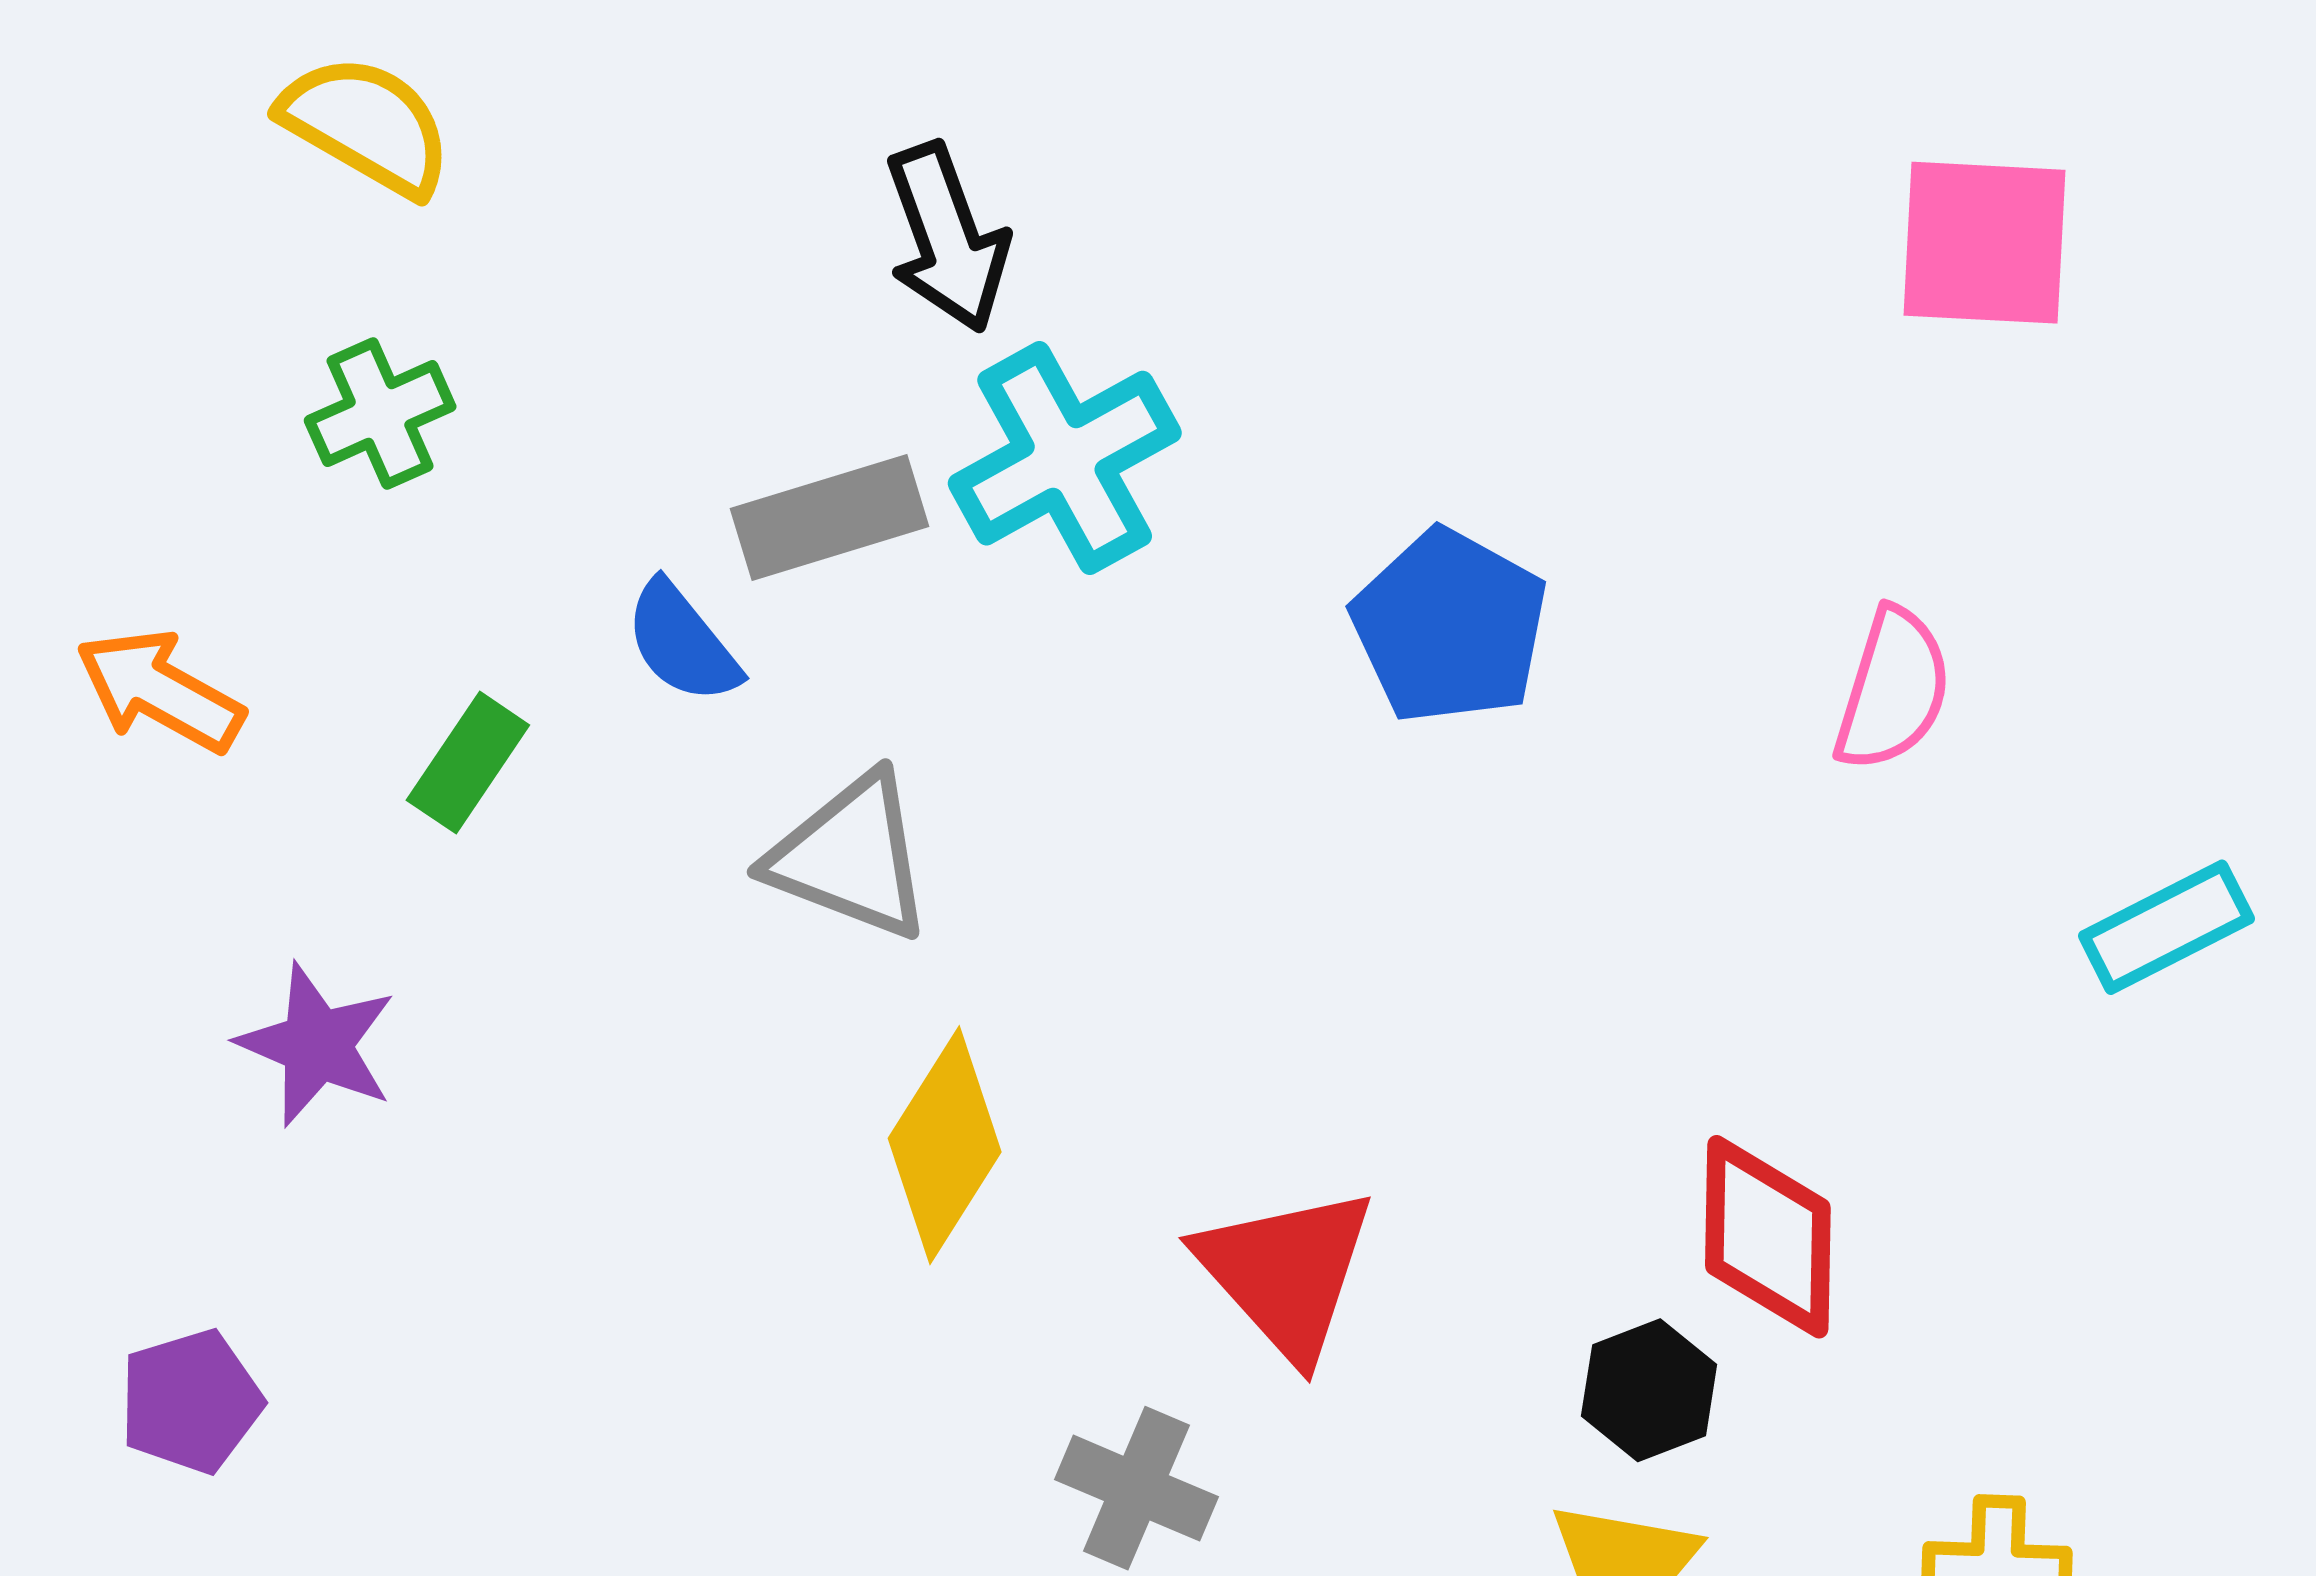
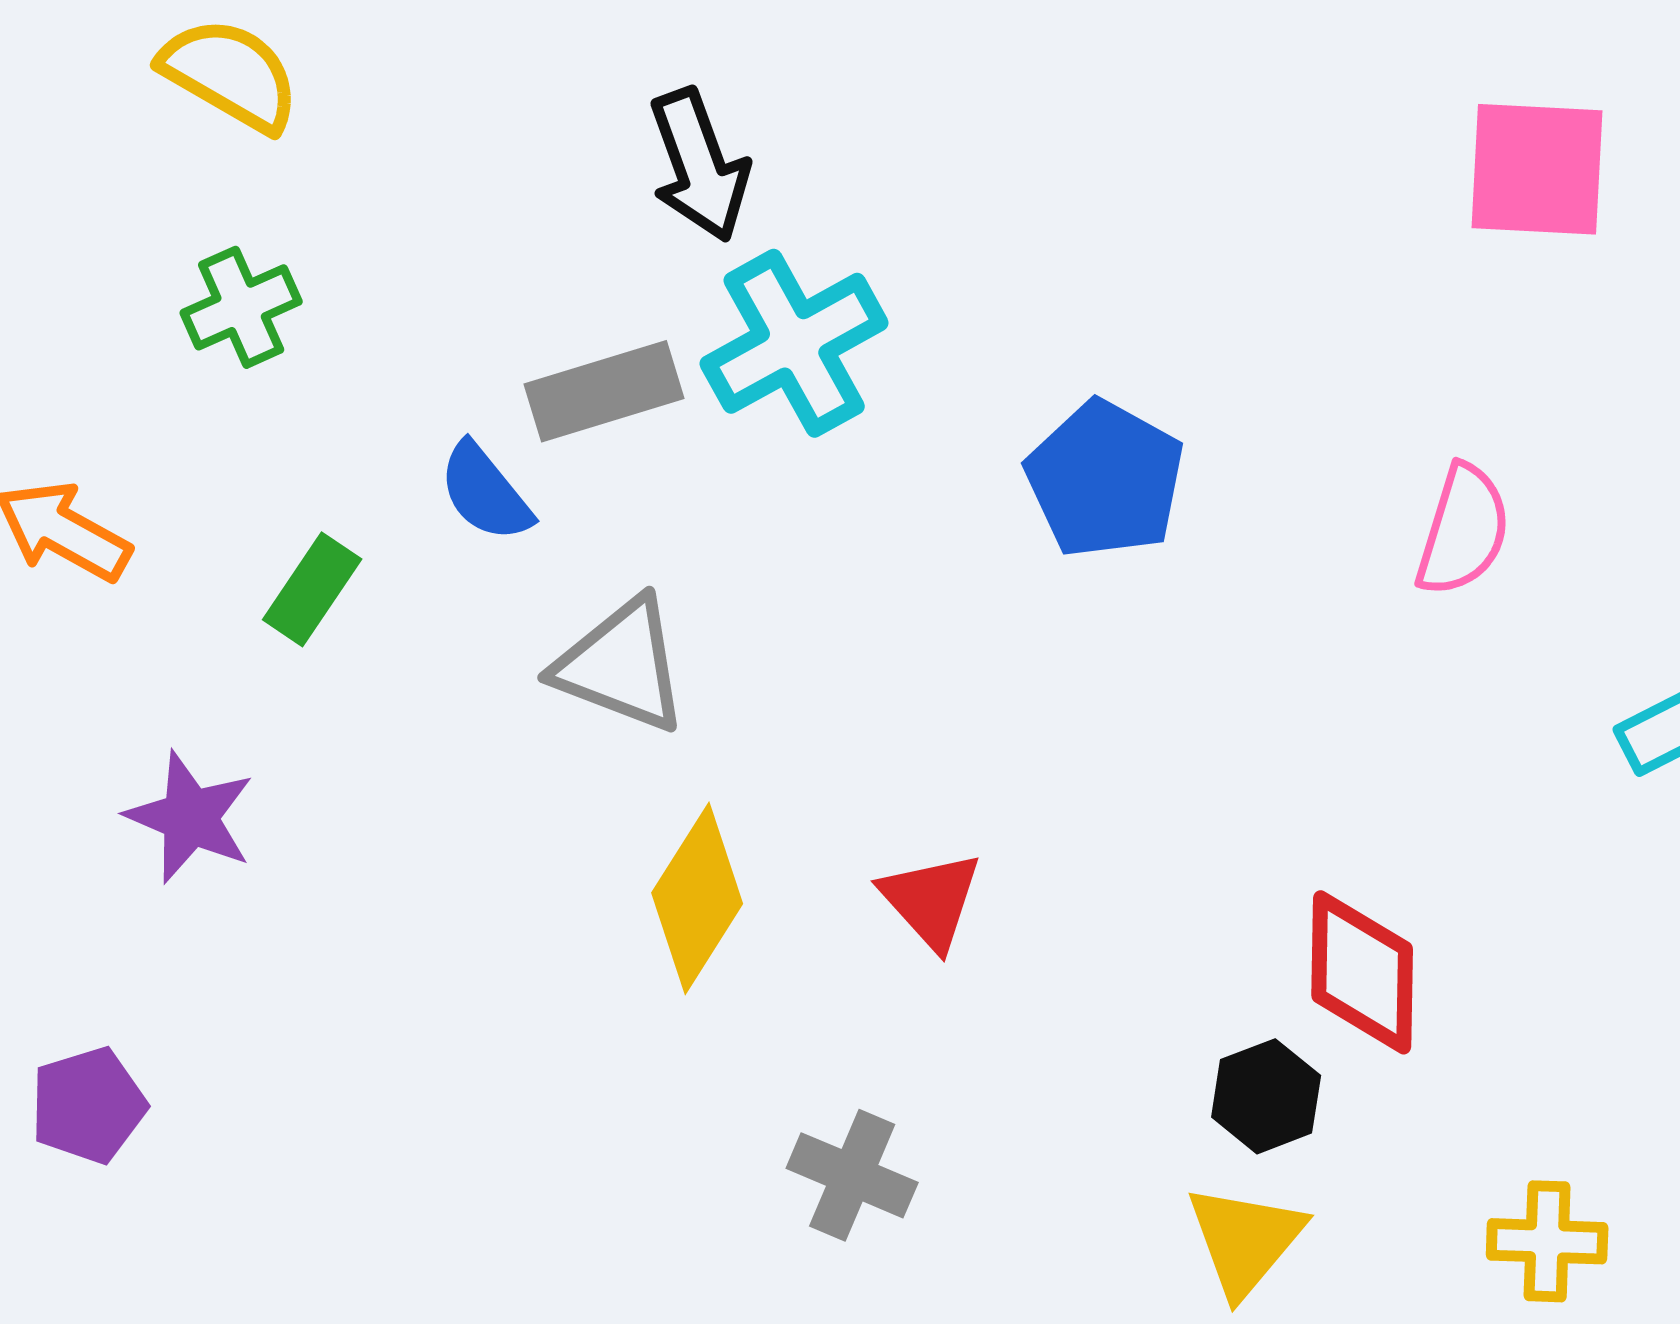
red triangle: (1286, 1273) -> (931, 900), moved, size x0.7

